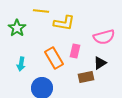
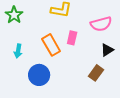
black triangle: (100, 63) -> (107, 50), moved
brown rectangle: (86, 77) -> (96, 73), moved, turned -42

